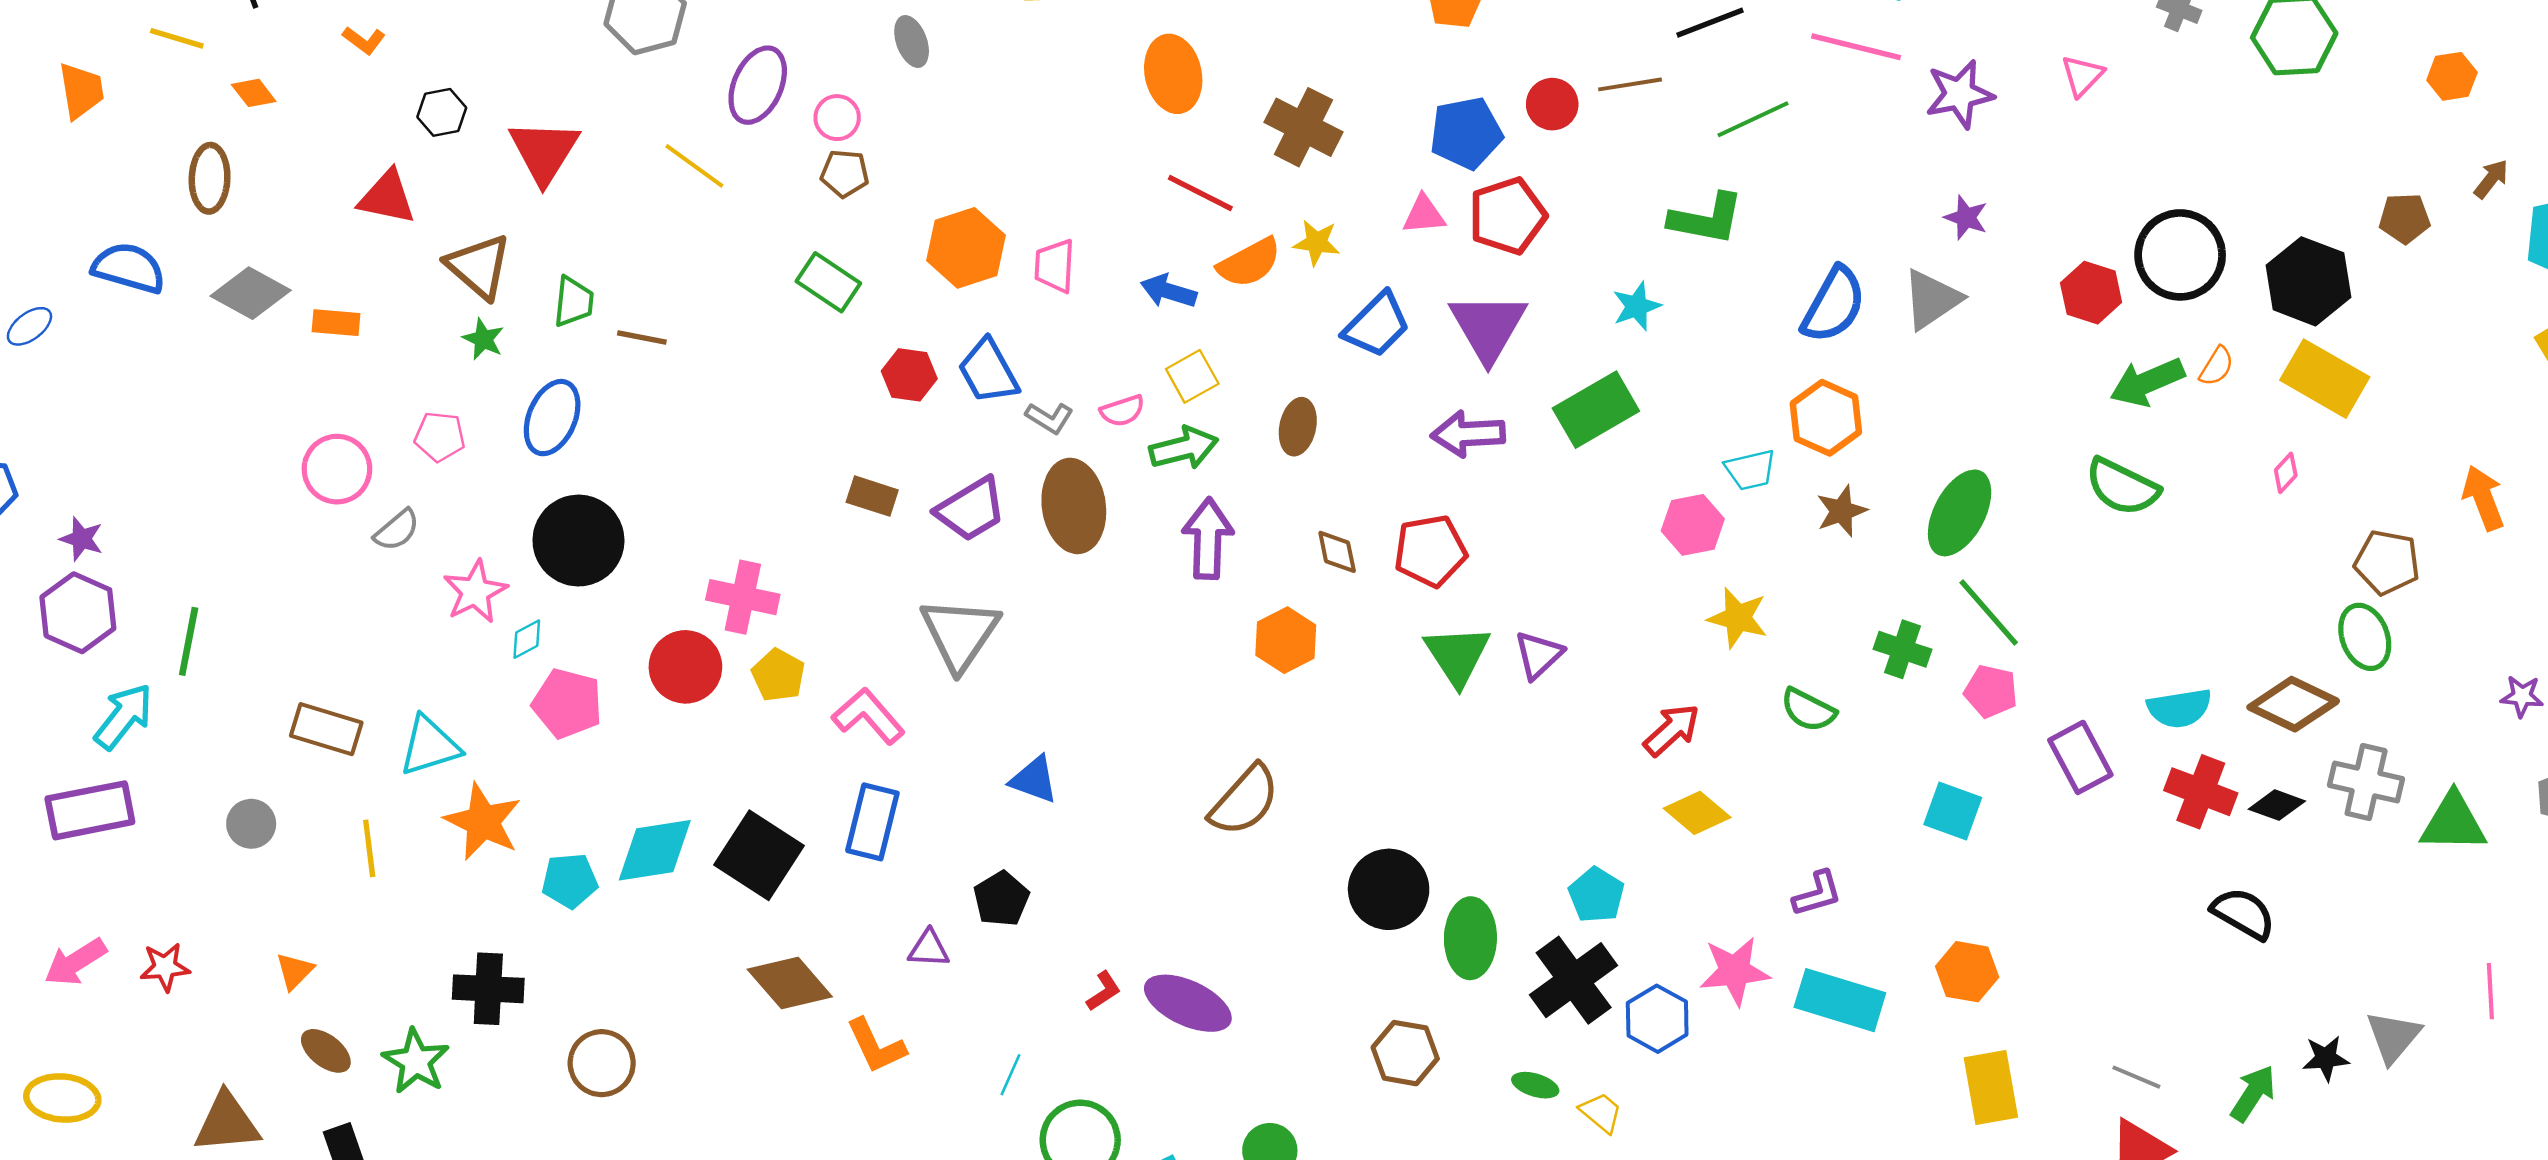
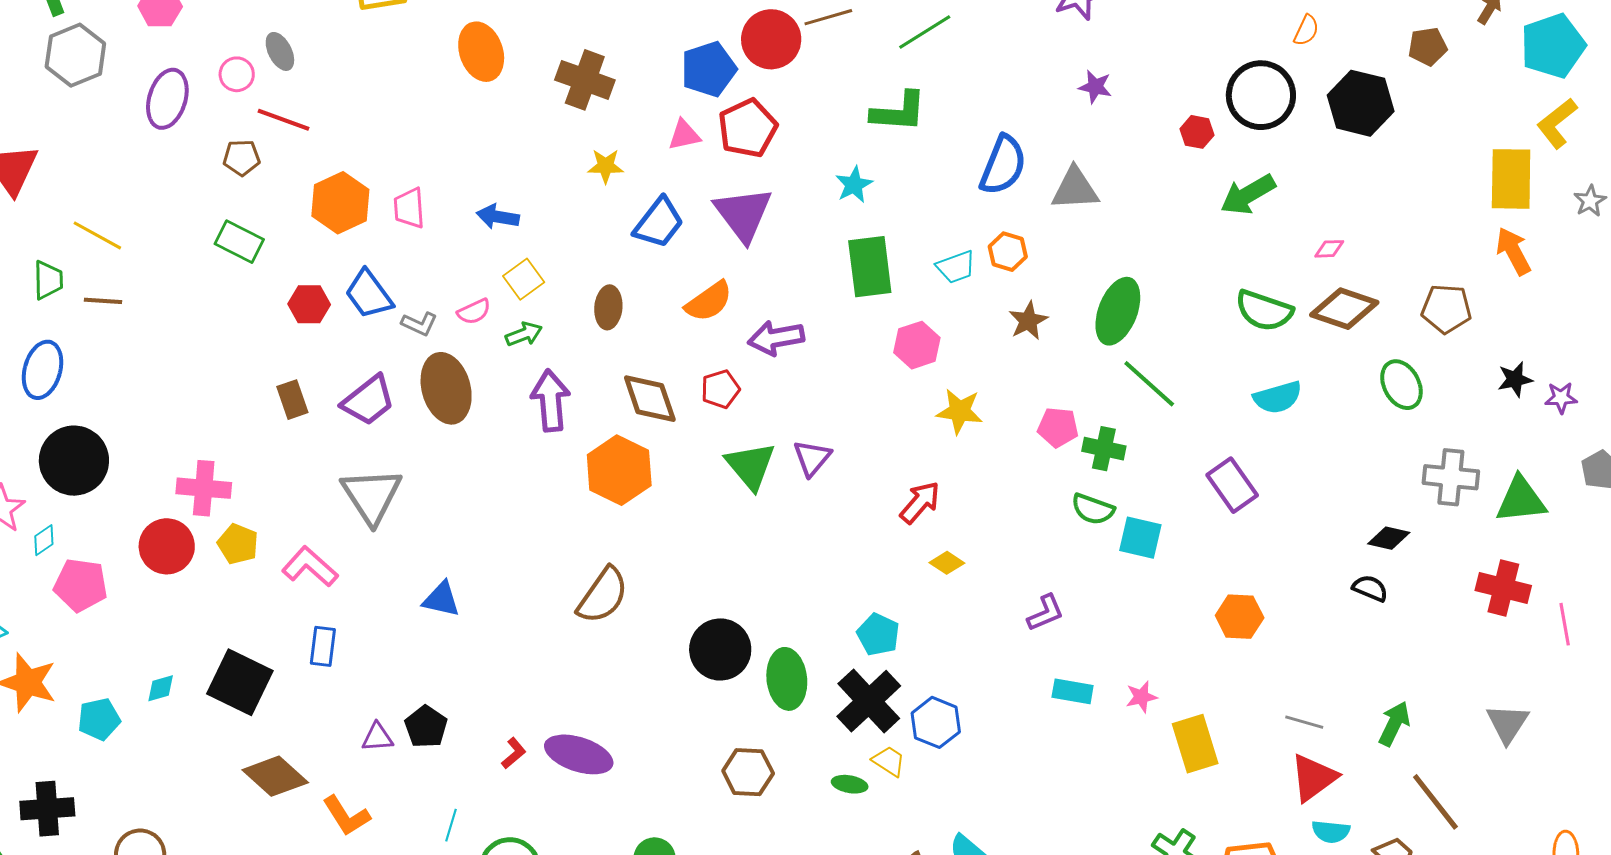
red circle: (1552, 104) -> (771, 39), size x1.5
pink circle: (837, 118) -> (237, 74), moved
yellow line: (694, 166) -> (97, 235), moved
red line: (1200, 193) -> (283, 120), moved
orange semicircle: (1249, 263) -> (709, 301), moved
red hexagon: (2091, 293) -> (1197, 132), size x0.7
gray triangle: (1932, 299) -> (1075, 189), moved, turned 38
orange semicircle: (2217, 366) -> (1306, 30), moved
yellow rectangle: (2325, 379) -> (1511, 179), moved, turned 68
green rectangle: (1596, 410) -> (870, 267), moved, turned -60
orange hexagon: (1826, 418) -> (1008, 252), size x0.7
purple arrow: (1468, 434) -> (776, 338), moved
green arrow: (1184, 448) -> (524, 334), size x0.7
cyan trapezoid: (1750, 470) -> (956, 267), moved
pink diamond: (2286, 473) -> (1329, 249), moved, turned 52
green semicircle: (2122, 487) -> (1264, 311), moved
brown rectangle: (872, 496) -> (292, 400), turned 60
red pentagon: (1430, 551) -> (720, 389), size x0.7
brown diamond: (1337, 552) -> (650, 399), size x1.6
green ellipse: (2365, 637) -> (1401, 385), moved
orange hexagon: (1286, 640) -> (619, 470), size x1.4
green cross: (1903, 649) -> (1104, 449), moved
pink pentagon: (1991, 691) -> (1058, 427), moved
brown diamond: (2293, 704) -> (1344, 309), moved
cyan semicircle: (2179, 708) -> (1278, 397), moved
green semicircle: (1808, 710) -> (1093, 509), moved
red cross: (2201, 792) -> (1503, 588), moved
black diamond: (2277, 805) -> (1389, 538), moved
yellow diamond: (1697, 813) -> (947, 563), size x0.7
blue rectangle: (872, 822) -> (323, 646), size x0.7
cyan diamond: (655, 850) -> (161, 688), size x0.5
black pentagon: (1001, 899) -> (426, 727), moved
black semicircle: (2243, 914) -> (1370, 588), size x0.7
pink star: (1735, 971) -> (1141, 697), moved, size x0.6
orange hexagon: (1967, 972) -> (1240, 617), moved
cyan rectangle: (1840, 1000) -> (1073, 691), size x0.6
gray triangle: (2393, 1037) -> (1507, 723), moved
black star: (2326, 1058) -> (1515, 379), moved
yellow trapezoid: (1601, 1113) -> (889, 761), moved

